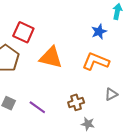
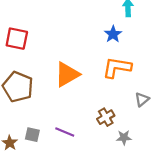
red square: (23, 32) -> (17, 39), moved
orange triangle: (51, 57) -> (67, 74), turned -30

